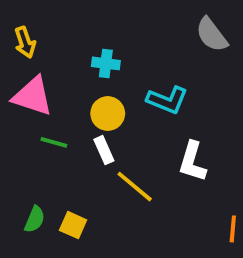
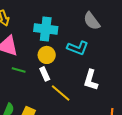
gray semicircle: (212, 35) -> (92, 21), moved
cyan cross: (106, 63) -> (46, 29), size x1.6

